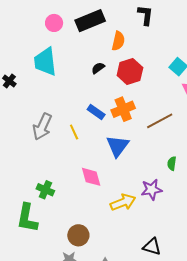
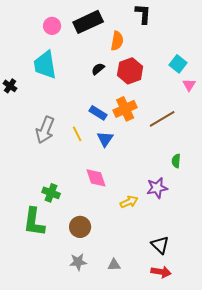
blue triangle: (118, 146) -> (105, 139), moved, size x0.7
yellow arrow: (123, 202) -> (129, 202), size x0.7
brown circle: (78, 235) -> (80, 227), moved
black triangle: (152, 247) -> (160, 245), turned 30

